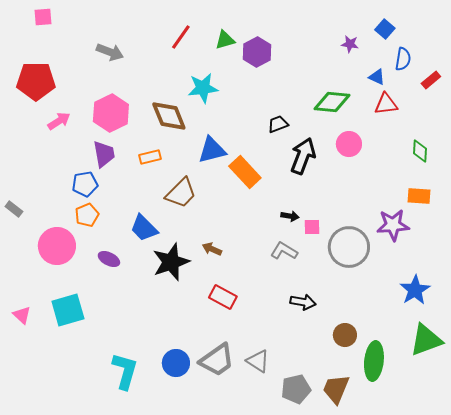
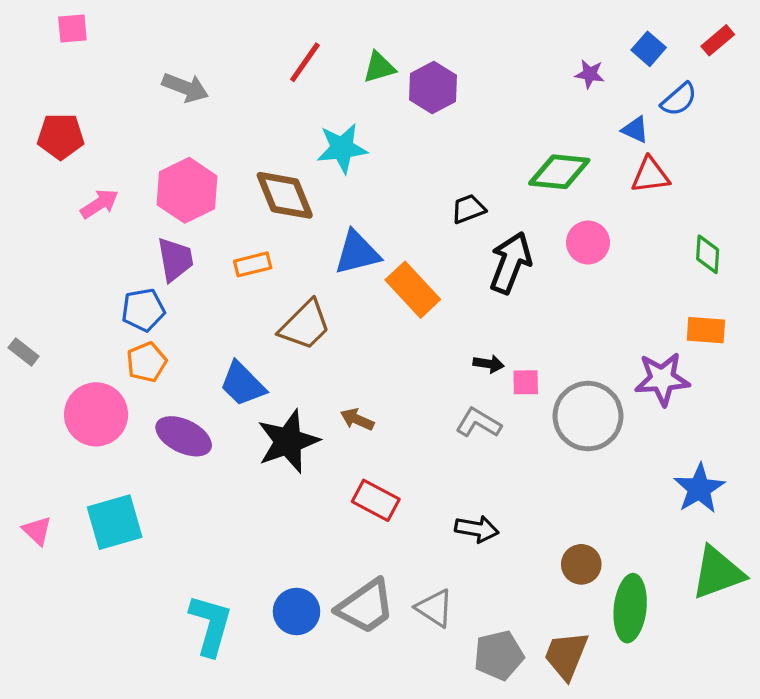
blue semicircle: (403, 59) -> (679, 99), turned 40
red rectangle: (431, 80) -> (718, 40), moved
red pentagon: (36, 81) -> (61, 136), size x0.7
purple ellipse: (109, 259) -> (184, 436), size x1.5
black arrow: (303, 302) -> (477, 529), moved

